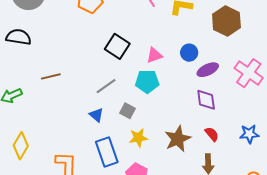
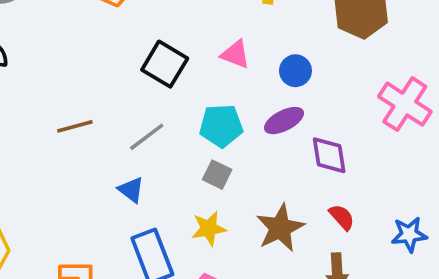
pink triangle: (154, 55) -> (235, 54), moved, turned 42
purple ellipse: (208, 70) -> (284, 121), moved
brown line: (51, 76) -> (75, 126), moved
gray square: (127, 111) -> (217, 175), moved
blue star: (249, 134) -> (409, 234), moved

